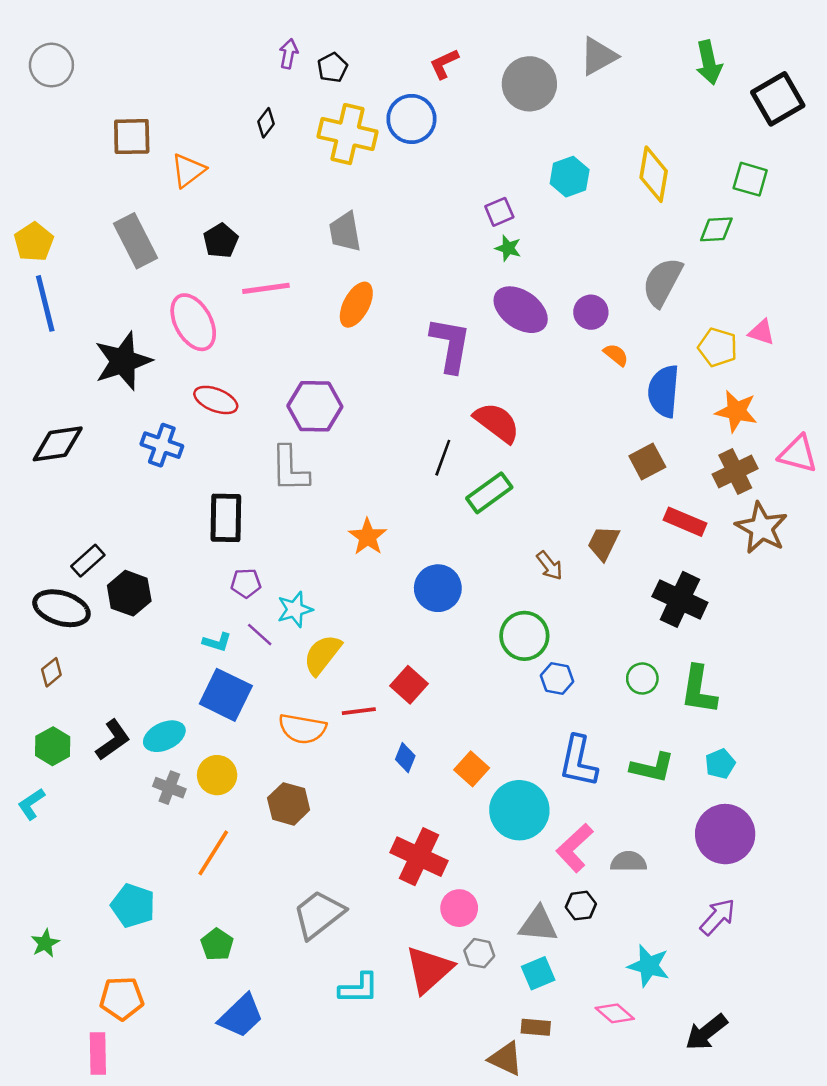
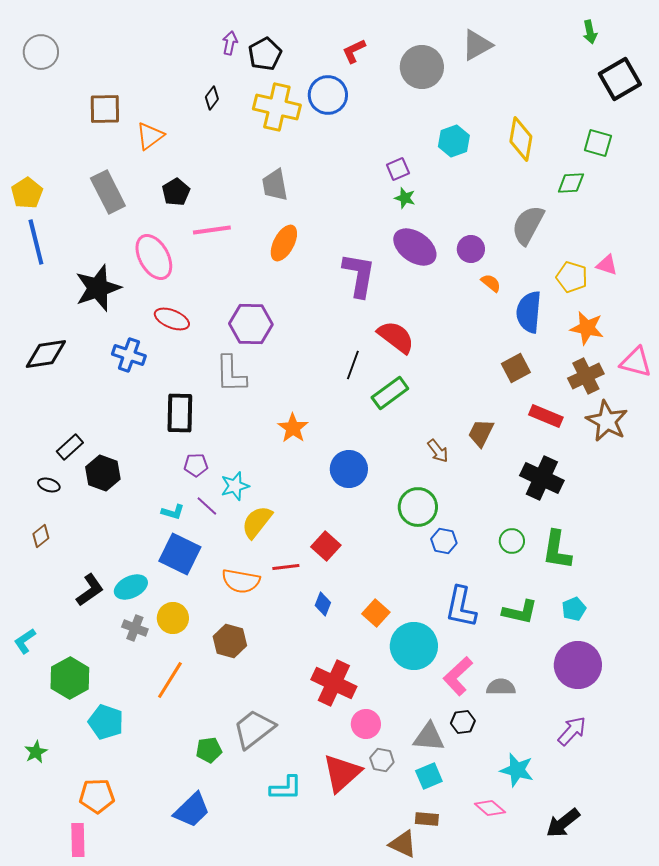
green arrow: (709, 63) -> (590, 32), moved, size x0.7
black pentagon: (332, 68) -> (265, 54), size x1.4
black ellipse: (61, 608) -> (49, 485), size x0.5
green hexagon: (53, 746) -> (70, 678), moved, size x1.4
green pentagon: (217, 944) -> (209, 750), moved, turned 30

